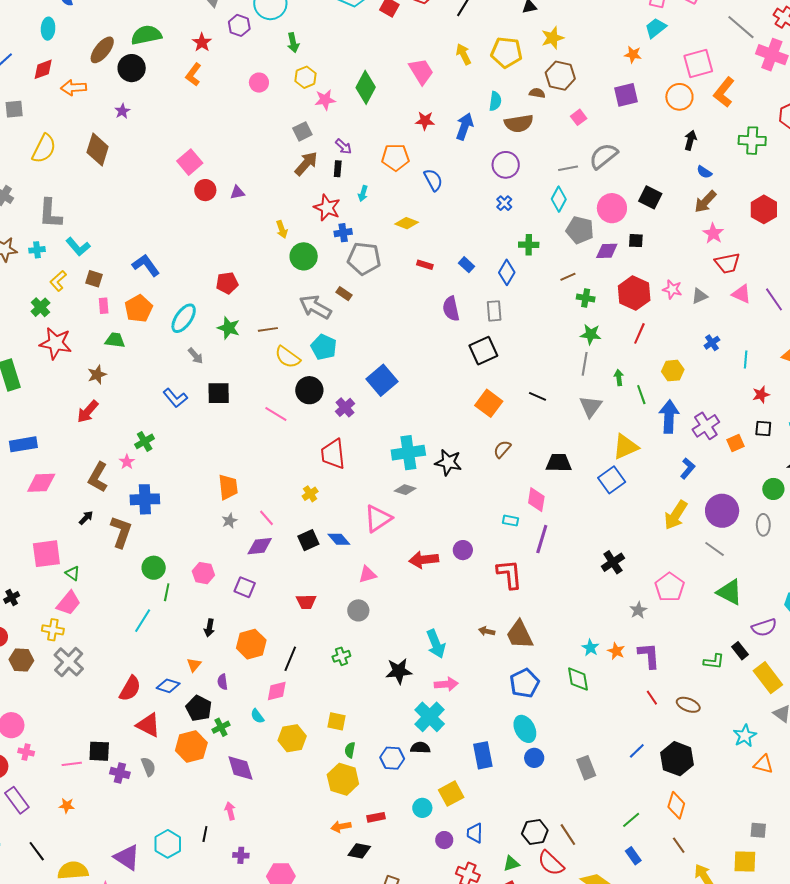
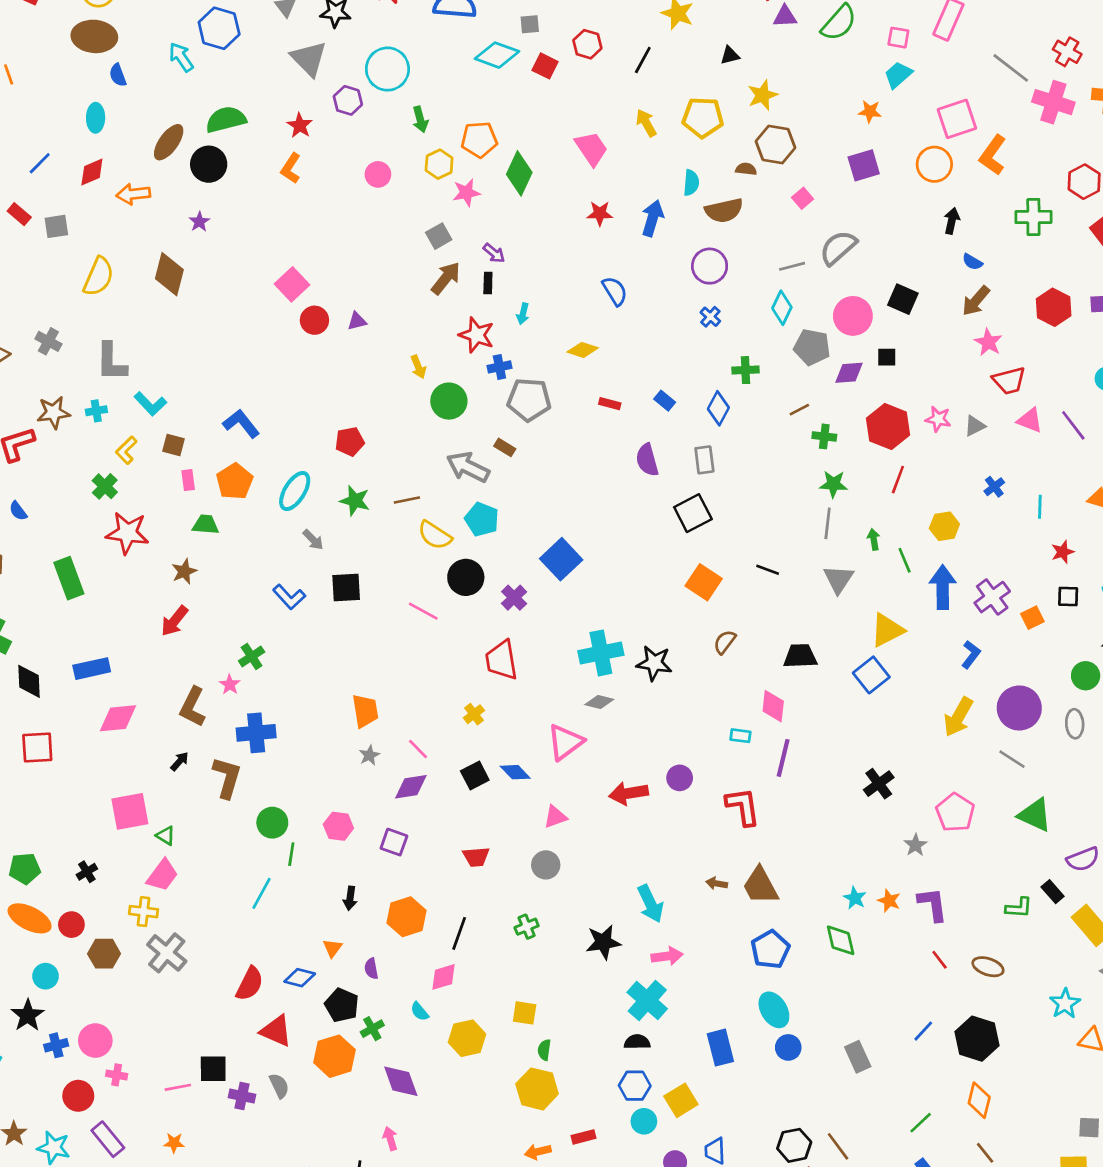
orange pentagon: (395, 157) -> (479, 140), moved
blue hexagon: (392, 758) -> (635, 1086), moved

